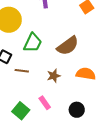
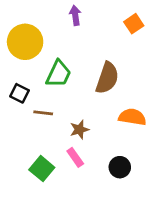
brown semicircle: (68, 46) -> (107, 78), turned -35
brown star: (54, 76) -> (79, 130), moved

